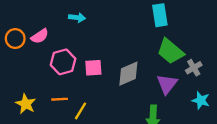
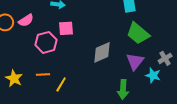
pink square: (93, 68) -> (66, 28), moved
gray cross: (194, 68) -> (165, 58), moved
cyan star: (201, 100) -> (153, 75), moved

